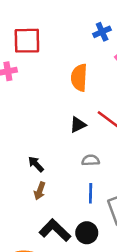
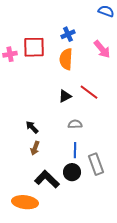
blue cross: (102, 32) -> (68, 34), moved
red square: (27, 41) -> (34, 47), moved
black circle: (87, 233) -> (72, 172), moved

